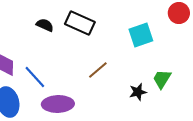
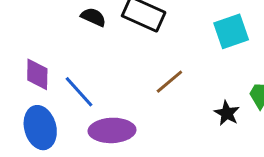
black star: (138, 92) -> (227, 113), turned -30

